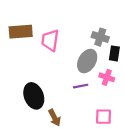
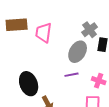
gray cross: (100, 37) -> (90, 30), turned 35
pink cross: (107, 77) -> (99, 81), moved

